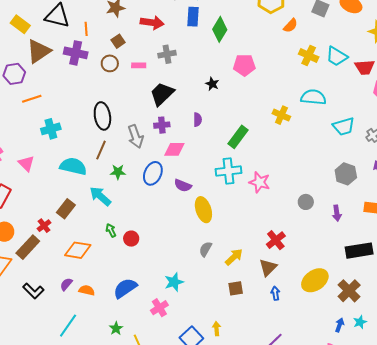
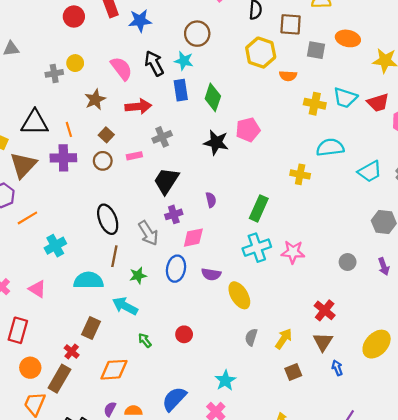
orange semicircle: (291, 26) -> (288, 76), turned 63
black star: (212, 84) -> (216, 142), moved, size x1.6
red circle: (131, 239) -> (184, 334), moved

